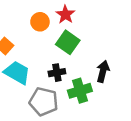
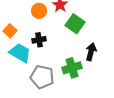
green square: (68, 42) -> (75, 24), moved
black cross: (57, 73) -> (39, 40), moved

